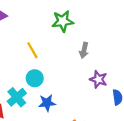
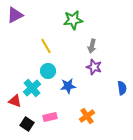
purple star: (98, 79) -> (94, 67), moved
blue star: (47, 103) -> (68, 86), moved

